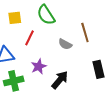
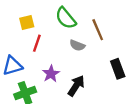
green semicircle: (46, 15) -> (66, 18), moved
yellow square: (15, 18) -> (27, 22), moved

